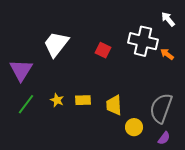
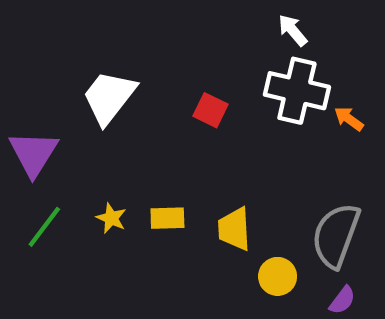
white arrow: (168, 19) -> (293, 30), moved

